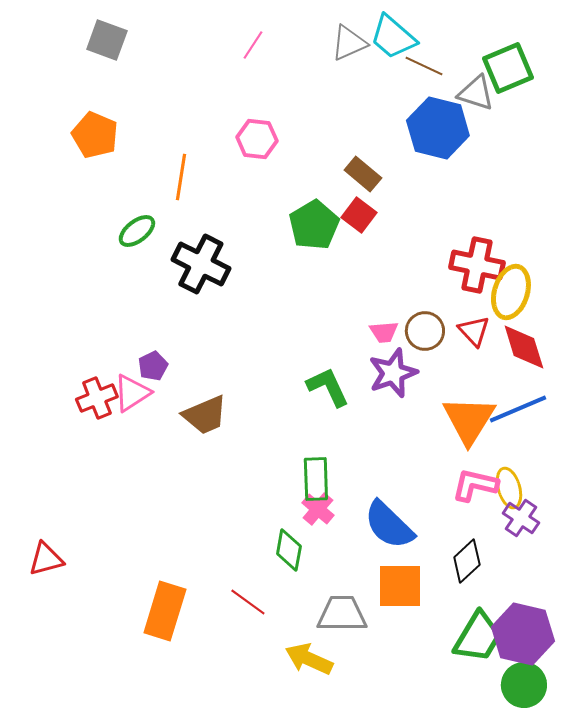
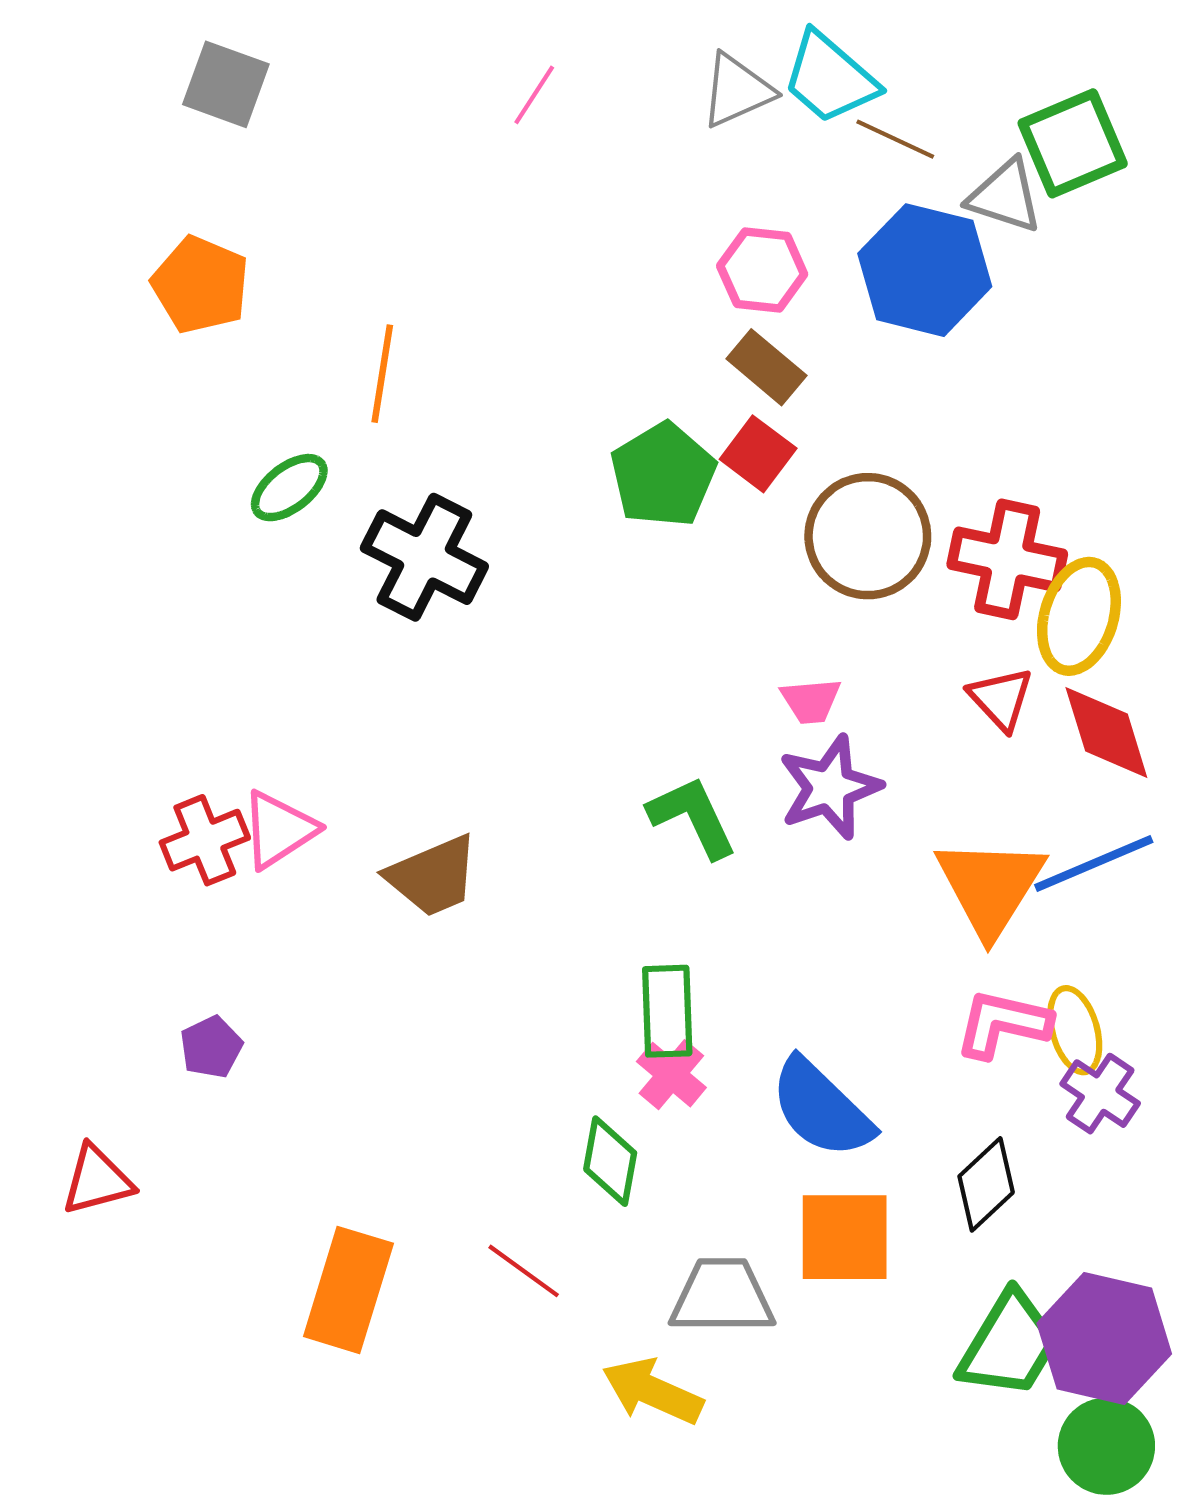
pink hexagon: (257, 139) -> (762, 270), moved
brown circle: (425, 331) -> (868, 536), moved, size x1.5
purple pentagon: (153, 366) -> (211, 1047), moved

